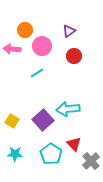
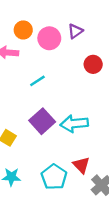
pink circle: (42, 46) -> (49, 38), moved
red circle: (74, 56) -> (93, 64), moved
purple square: (43, 120) -> (42, 121), moved

